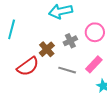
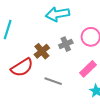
gray line: (67, 70) -> (53, 81), moved

